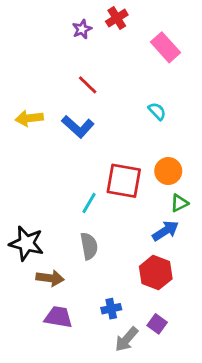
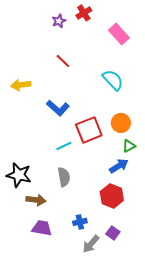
cyan semicircle: (157, 111) -> (113, 80), size x1.6
blue L-shape: (78, 127) -> (58, 108), moved
red square: (124, 181) -> (89, 130), turned -32
cyan line: (89, 203) -> (64, 146), turned 35

